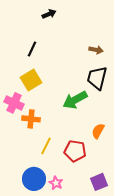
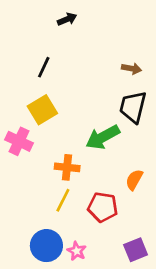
orange cross: (31, 119) -> (67, 167), moved

